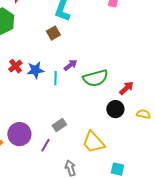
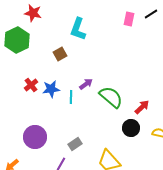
brown square: (53, 33) -> (60, 54), moved
green semicircle: (95, 78) -> (111, 97), turned -125
purple circle: (19, 134) -> (35, 137), moved

